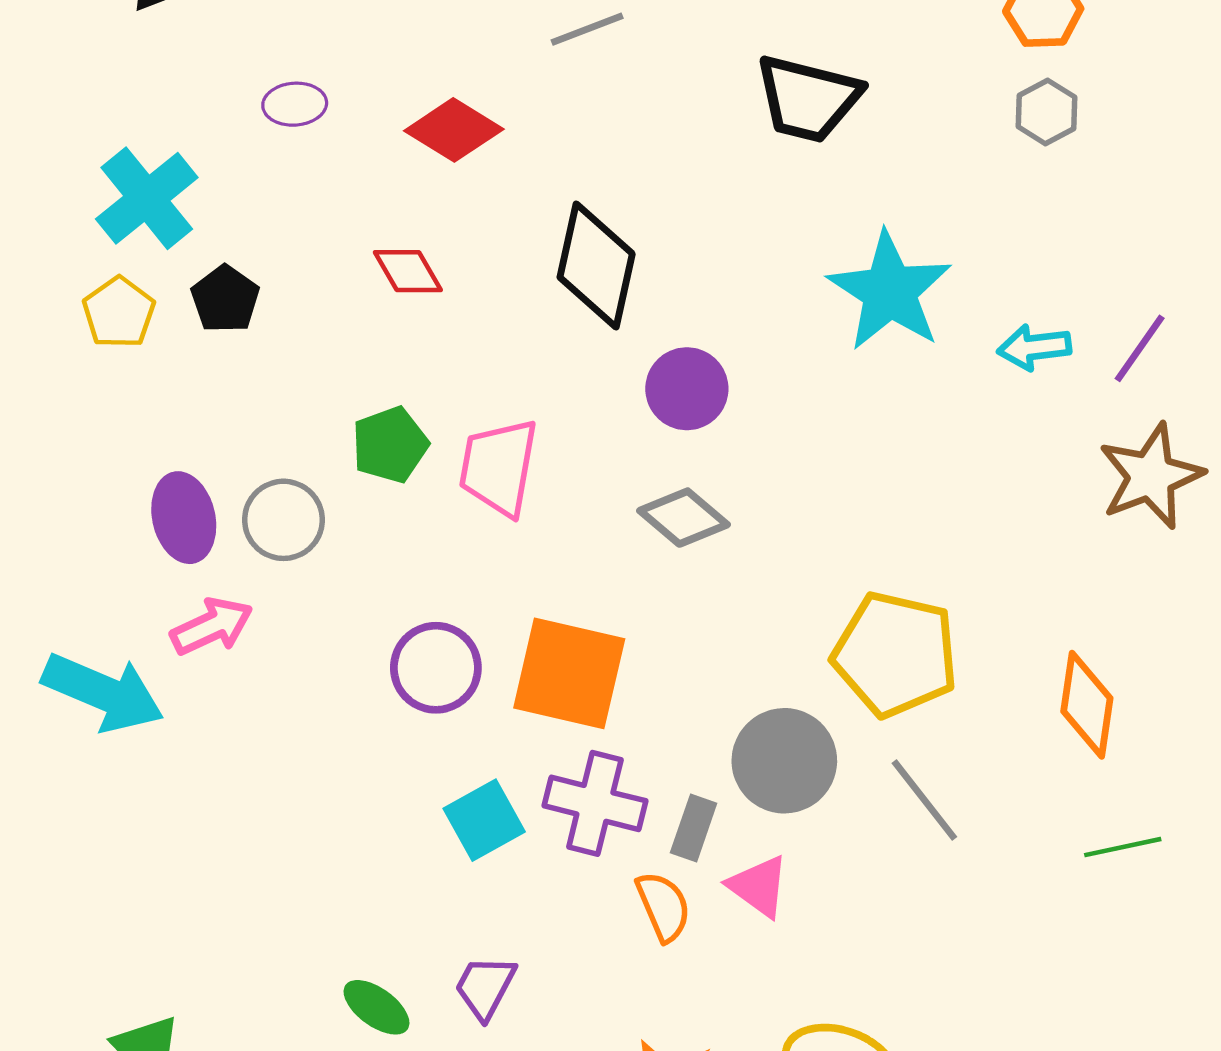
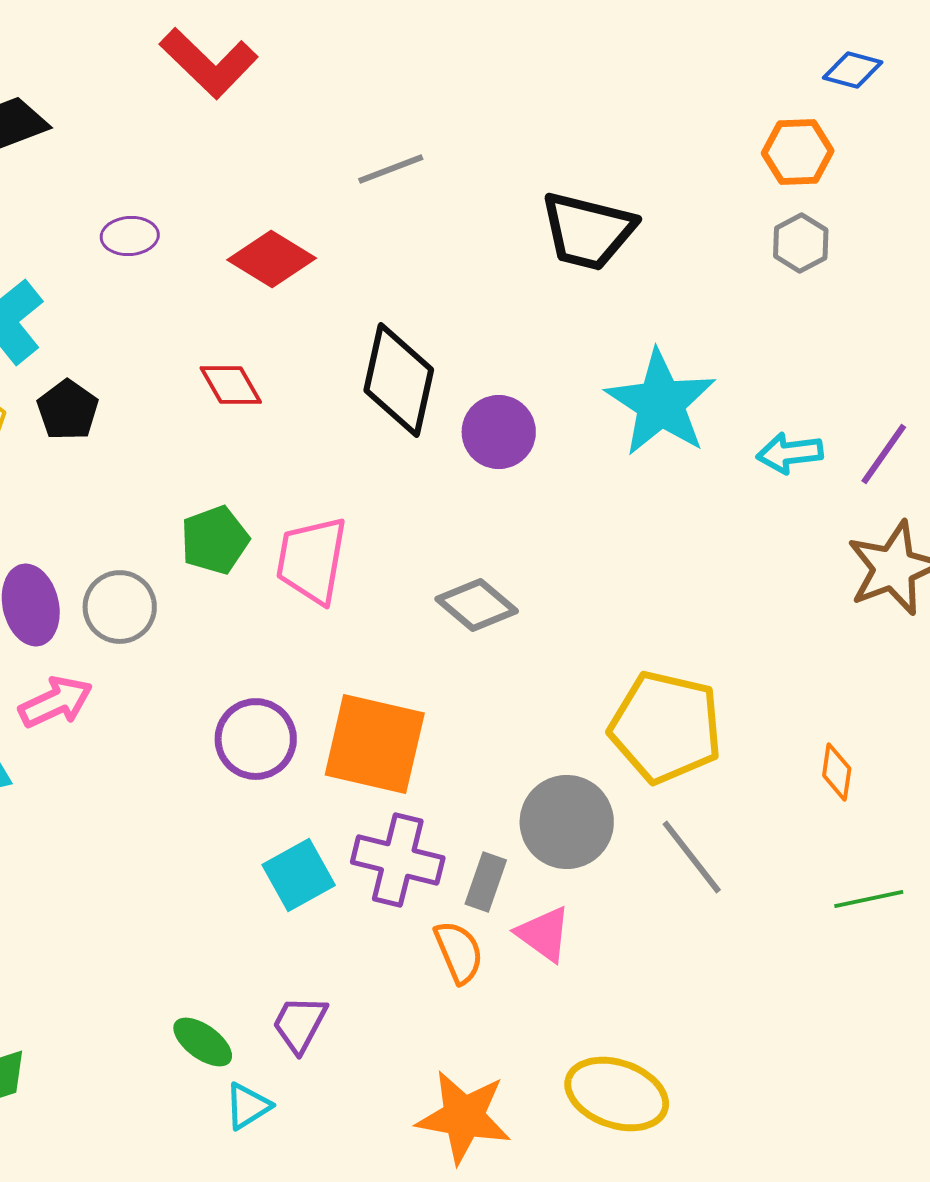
purple circle: (687, 389) -> (499, 432), moved
orange diamond: (1087, 705) -> (837, 772), size x0.6

